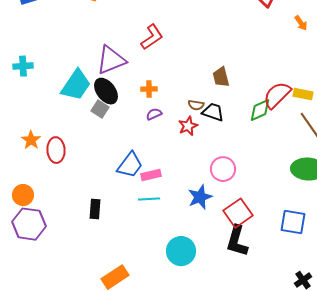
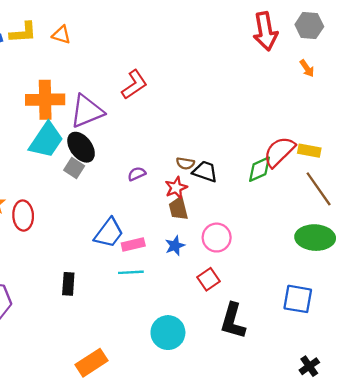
brown trapezoid: (221, 77) -> (178, 209), moved
orange cross: (149, 89) -> (45, 100), moved, size x2.0
blue star: (200, 197) -> (175, 246), moved, size x0.7
red square: (238, 213) -> (209, 279), moved, size x0.7

